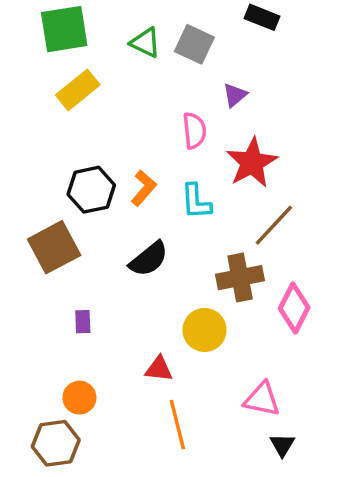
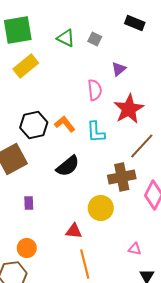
gray square: (194, 44) -> (95, 39), size x0.6
orange L-shape: (144, 188) -> (65, 124), turned -80
pink triangle: (262, 399) -> (135, 249), size x0.6

